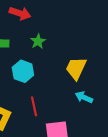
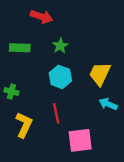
cyan hexagon: (23, 71) -> (60, 77), moved

